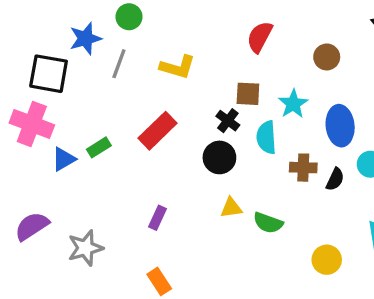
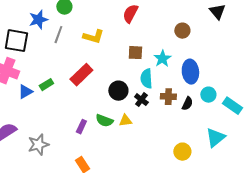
red semicircle: (260, 37) -> (130, 14), moved
black cross: (228, 121) -> (141, 100), moved
green semicircle: (268, 223) -> (104, 121), moved

